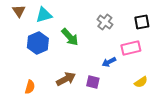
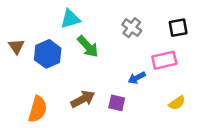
brown triangle: (19, 11) -> (16, 46), moved
cyan triangle: (44, 15) -> (70, 19), moved
orange semicircle: (30, 87) -> (38, 109), size x1.5

